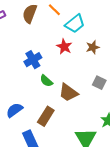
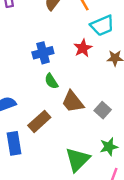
gray square: (99, 83) -> (103, 110), moved

